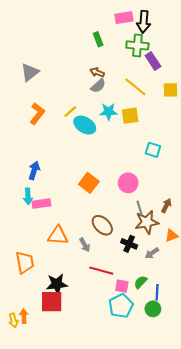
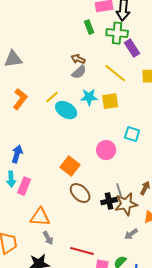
green rectangle: (98, 39) -> (89, 27), moved
gray triangle: (30, 72) -> (13, 59), turned 30
pink circle: (128, 183) -> (106, 150), moved
pink rectangle: (41, 204) -> (24, 186), turned -60
brown ellipse: (102, 225) -> (80, 193), moved
black cross: (129, 244) -> (109, 201), moved, turned -35
gray arrow: (85, 245) -> (48, 238), moved

